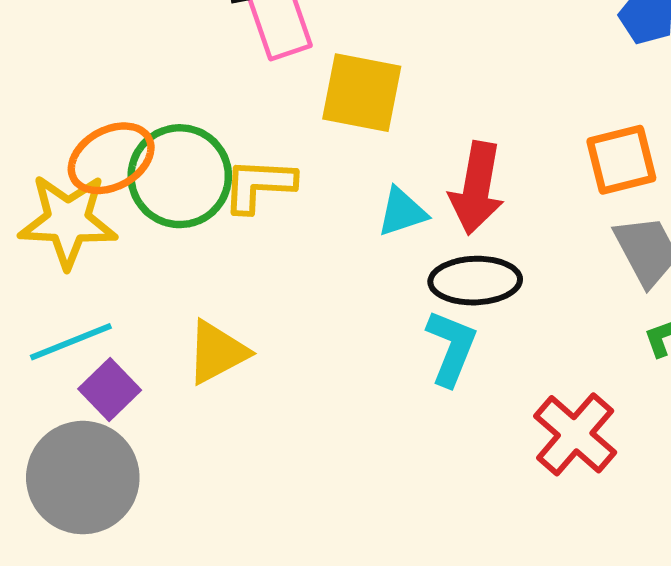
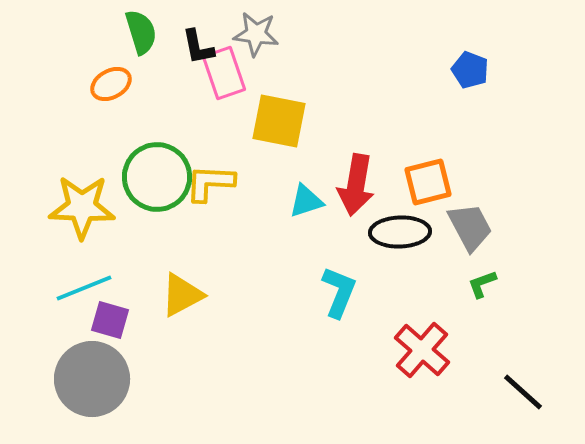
orange ellipse: (111, 158) -> (111, 84), moved, size x0.7
orange square: (621, 160) -> (428, 182), moved
black ellipse: (475, 281) -> (400, 232), moved
purple square: (110, 390) -> (110, 320), turned -30

